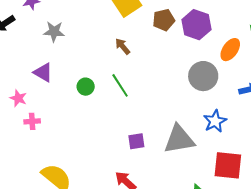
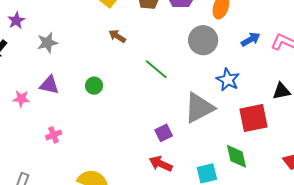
green line: (120, 85) -> (156, 69), moved
pink star: (18, 98) -> (21, 99), moved
purple square: (136, 141) -> (164, 133), moved

